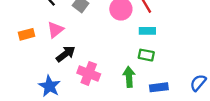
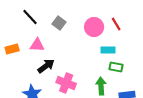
pink triangle: (55, 30) -> (37, 45), turned 42
cyan rectangle: (147, 31) -> (108, 50), moved

